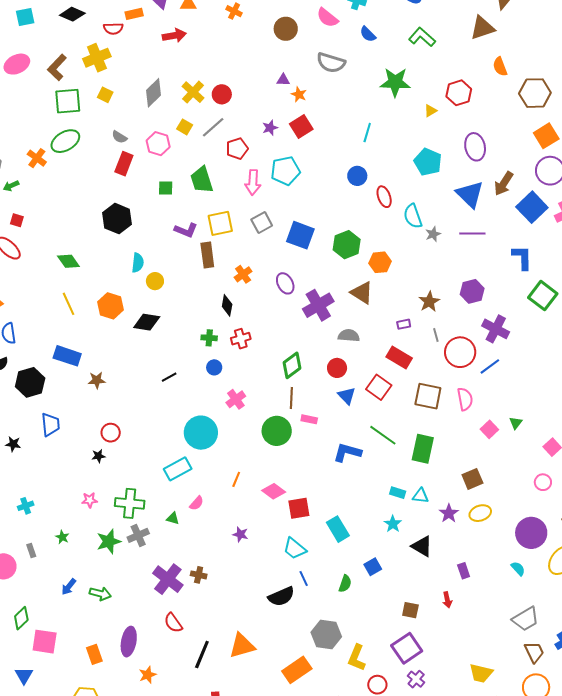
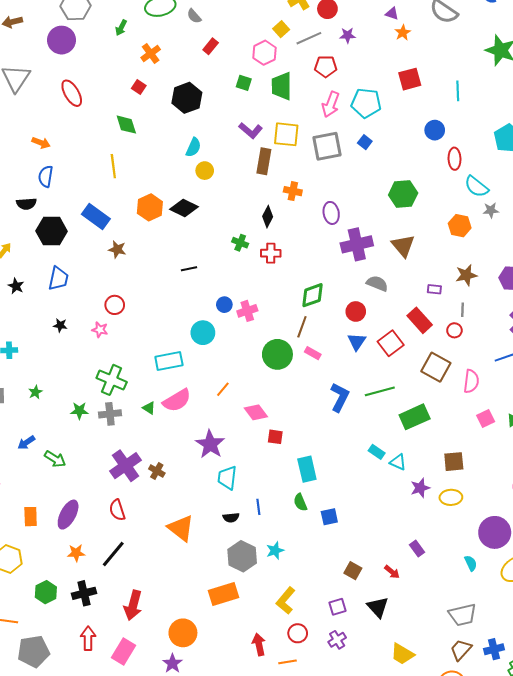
red square: (301, 127) -> (410, 79), moved
purple star: (270, 128) -> (348, 35), moved
cyan line: (367, 133) -> (458, 91), turned -36
gray semicircle: (119, 137) -> (194, 16), moved
pink hexagon: (158, 144) -> (264, 53), moved
orange cross: (37, 158) -> (151, 53), moved
red rectangle: (124, 164) -> (211, 46), size x0.7
green arrow: (11, 186) -> (121, 28), moved, turned -56
cyan semicircle: (413, 216) -> (476, 187), turned -50
red square: (17, 220) -> (139, 87), moved
gray square: (262, 222) -> (327, 146), size x1.4
blue square: (300, 235) -> (365, 142), moved, size x0.5
orange hexagon: (380, 262) -> (460, 226), moved
orange cross: (243, 274) -> (293, 191), turned 30
orange hexagon: (110, 306) -> (150, 207), moved
red circle: (460, 352) -> (454, 330), moved, size x0.5
blue circle: (214, 367) -> (224, 305), moved
cyan circle: (201, 433) -> (203, 333), size x0.7
green line: (383, 435) -> (380, 391), turned -68
green rectangle: (423, 449) -> (415, 417), turned 36
blue L-shape: (347, 452) -> (340, 397), turned 84
black star: (98, 456) -> (60, 325), moved
pink star: (90, 500) -> (100, 330), moved
pink semicircle: (197, 503) -> (177, 400), size x1.8
red square: (299, 508) -> (275, 437), size x0.7
cyan star: (393, 524) -> (275, 551), moved
purple star: (240, 534) -> (210, 444), size x1.8
green star: (109, 541) -> (79, 411), size x0.7
black triangle: (422, 546) -> (378, 607), moved
cyan trapezoid: (295, 549) -> (227, 478), moved, turned 40
purple rectangle: (464, 571) -> (417, 548), turned -35
green semicircle: (345, 584) -> (300, 502), moved, turned 120
black semicircle: (281, 596) -> (231, 518), size x0.6
red arrow: (447, 600) -> (392, 572), turned -56
gray hexagon: (326, 634) -> (242, 556), moved
orange triangle: (242, 646) -> (181, 528), moved, turned 36
purple square: (407, 648) -> (338, 607), size x0.6
brown trapezoid: (534, 652) -> (461, 650), turned -130
black line: (202, 654) -> (113, 554), moved

